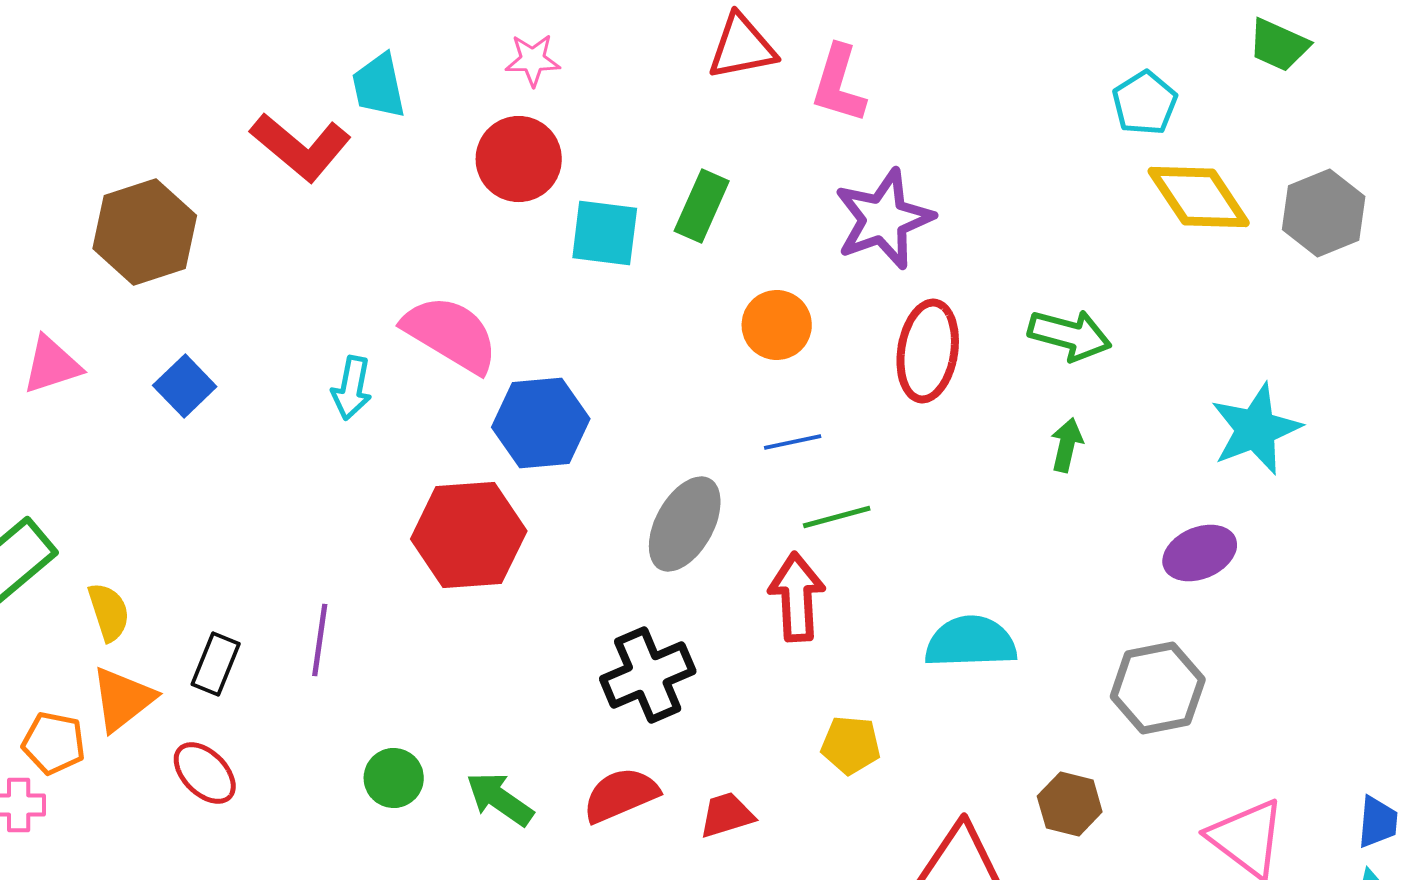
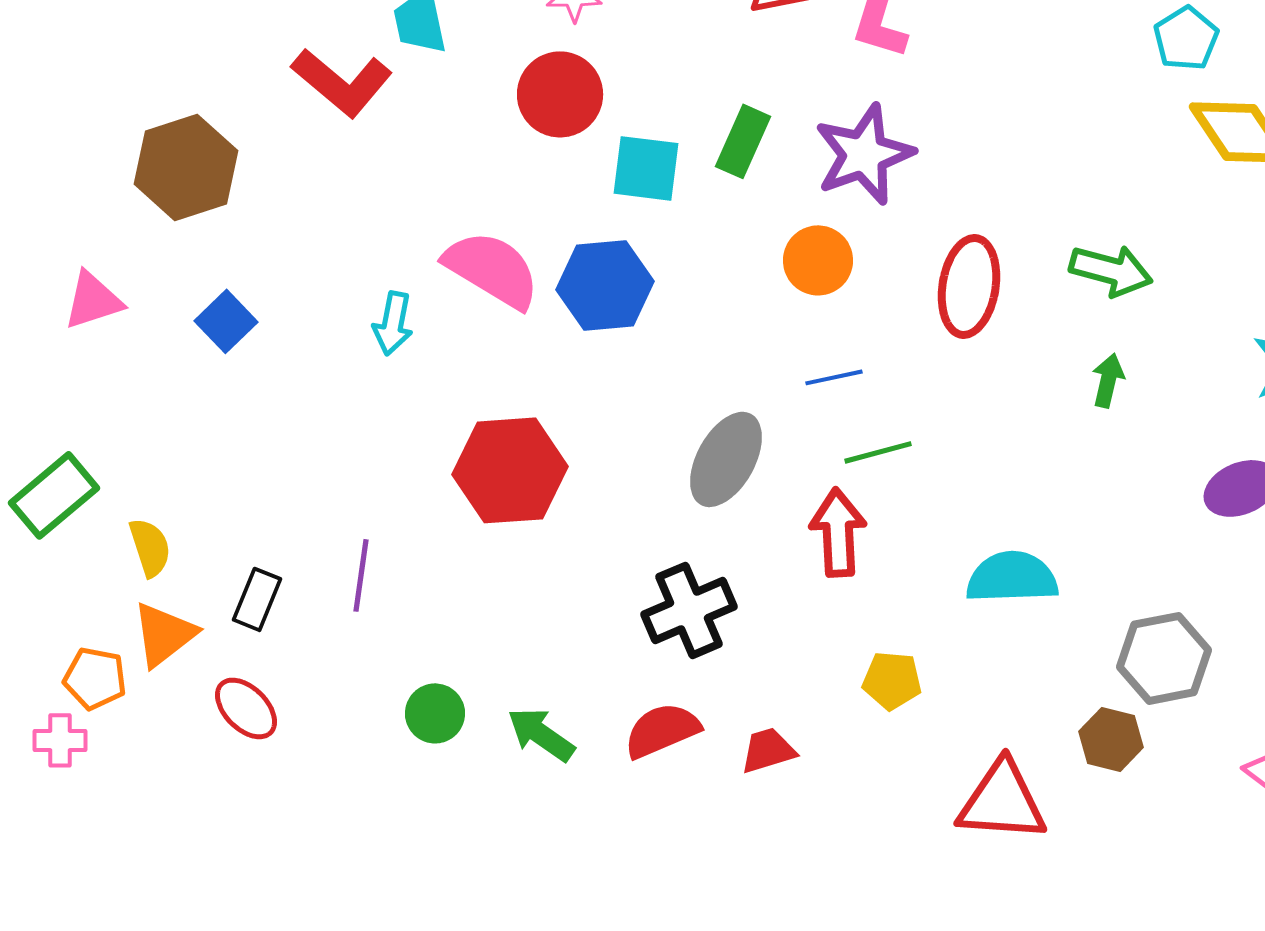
purple star: (884, 219) -> (864, 154), moved
blue hexagon: (541, 423) -> (605, 285), moved
gray hexagon: (1158, 688) -> (1164, 658), moved

